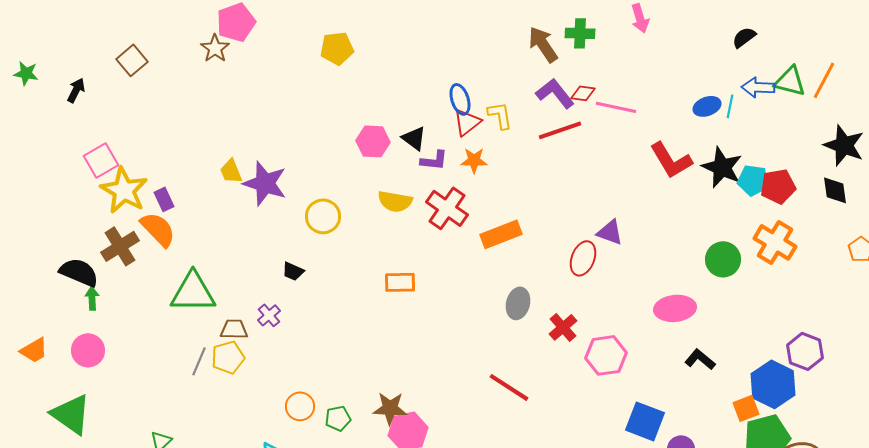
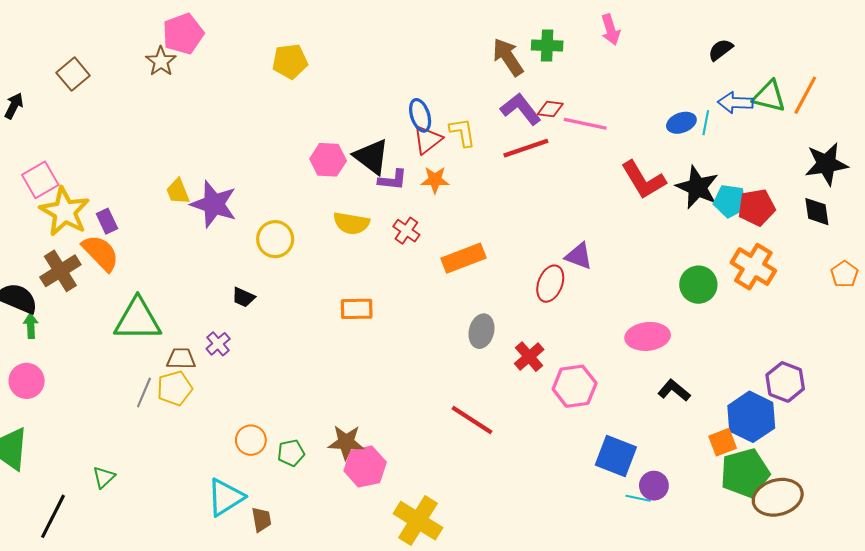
black triangle: (414, 138) -> (371, 157), size x1.4
black star: (844, 145) -> (826, 164), turned -30
red cross: (447, 208) -> (406, 231), size x0.6

